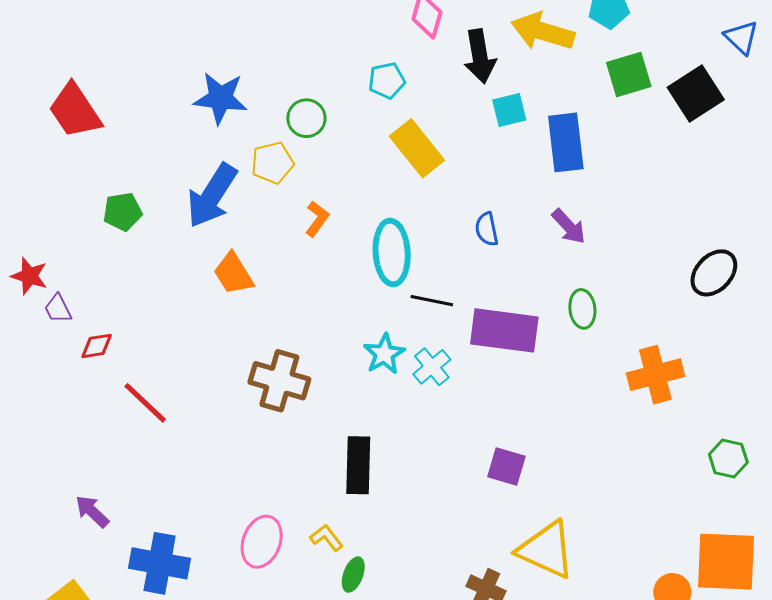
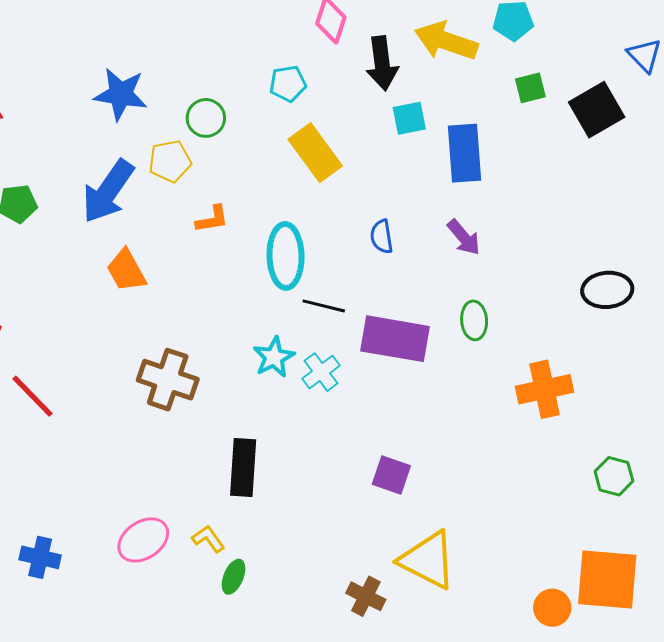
green square: (629, 75) -> (530, 88), size x0.7
orange L-shape: (317, 219) -> (212, 219), turned 42
black ellipse: (714, 273) -> (607, 290), turned 39
pink ellipse: (262, 542) -> (143, 540), turned 33
blue cross: (160, 563) -> (40, 557), size x0.7

